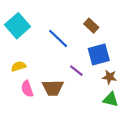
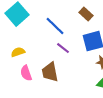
purple line: (76, 71) -> (63, 48), moved
brown trapezoid: (53, 88) -> (50, 72), turned 80

